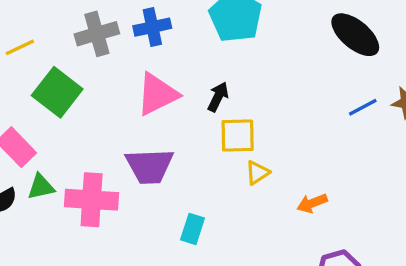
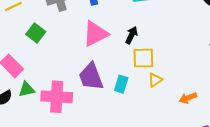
green square: (57, 92) -> (36, 33), size x0.7
purple trapezoid: (149, 166) -> (91, 77), turned 72
cyan rectangle: (193, 229) -> (121, 84), moved

